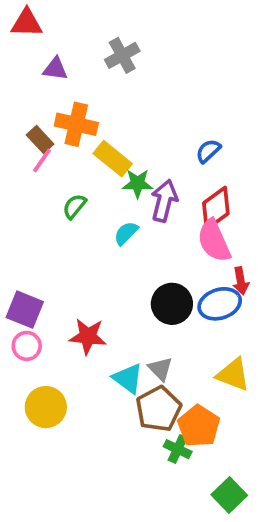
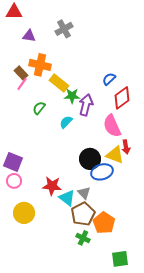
red diamond: (216, 208) -> (122, 98), moved
blue ellipse: (220, 304) -> (102, 172), moved
red star: (88, 336) -> (52, 186), moved
yellow triangle: (233, 375) -> (115, 155), moved
green cross: (178, 449) -> (83, 238), moved
green square: (229, 495) -> (120, 259), turned 36

